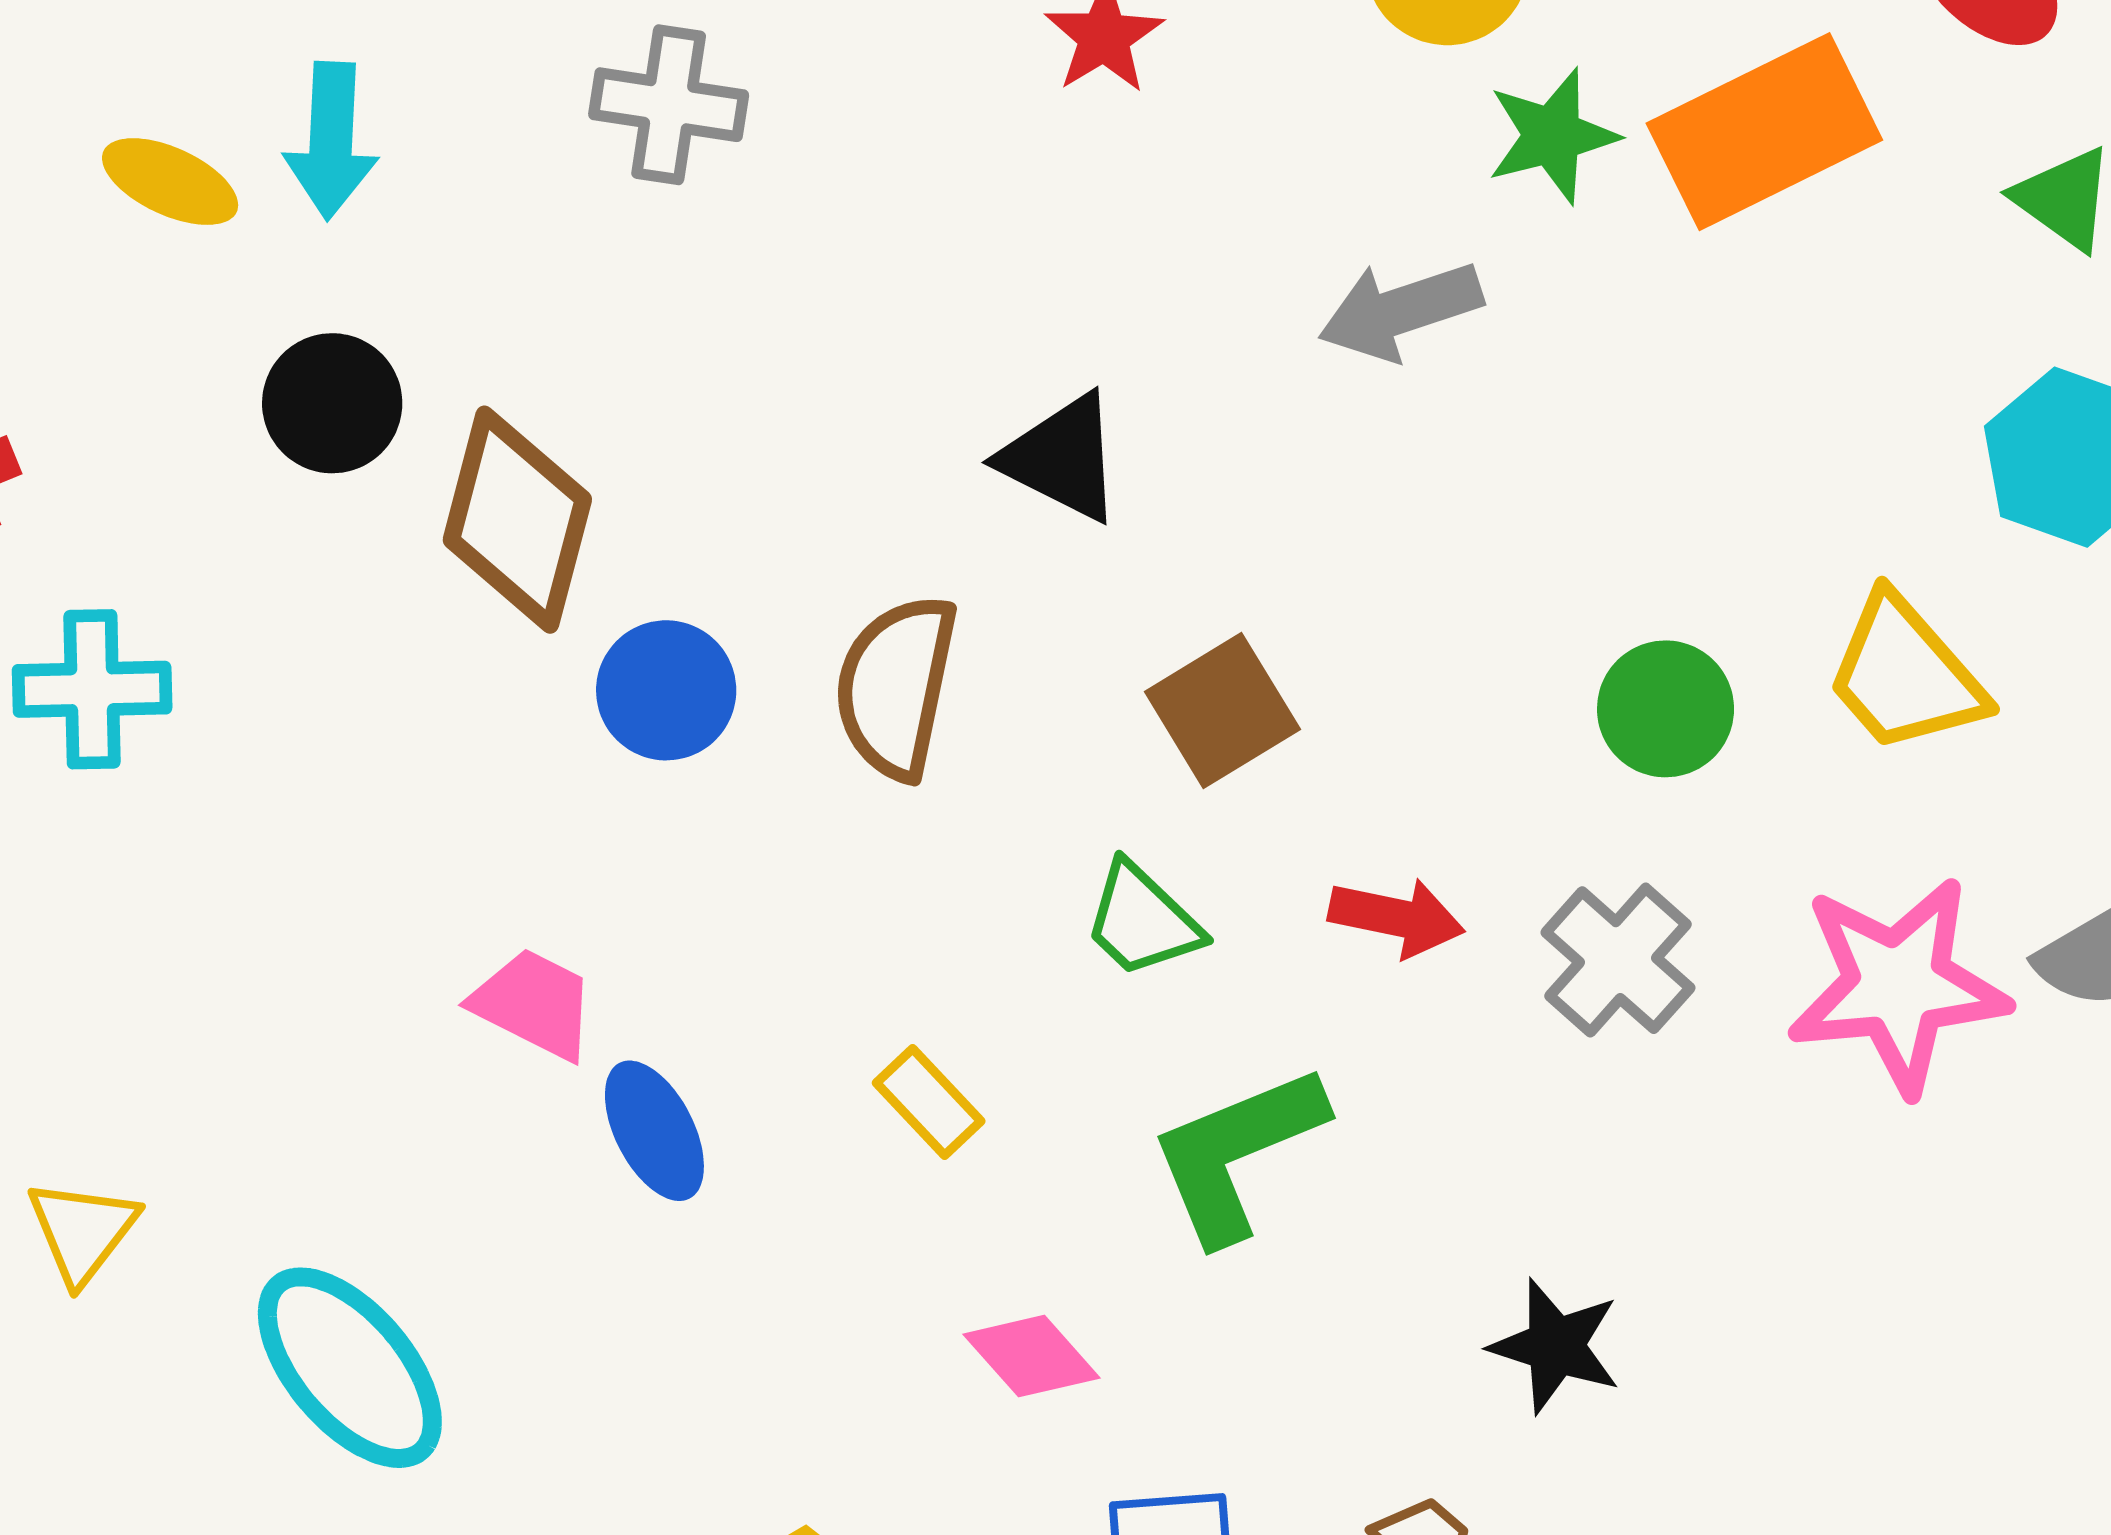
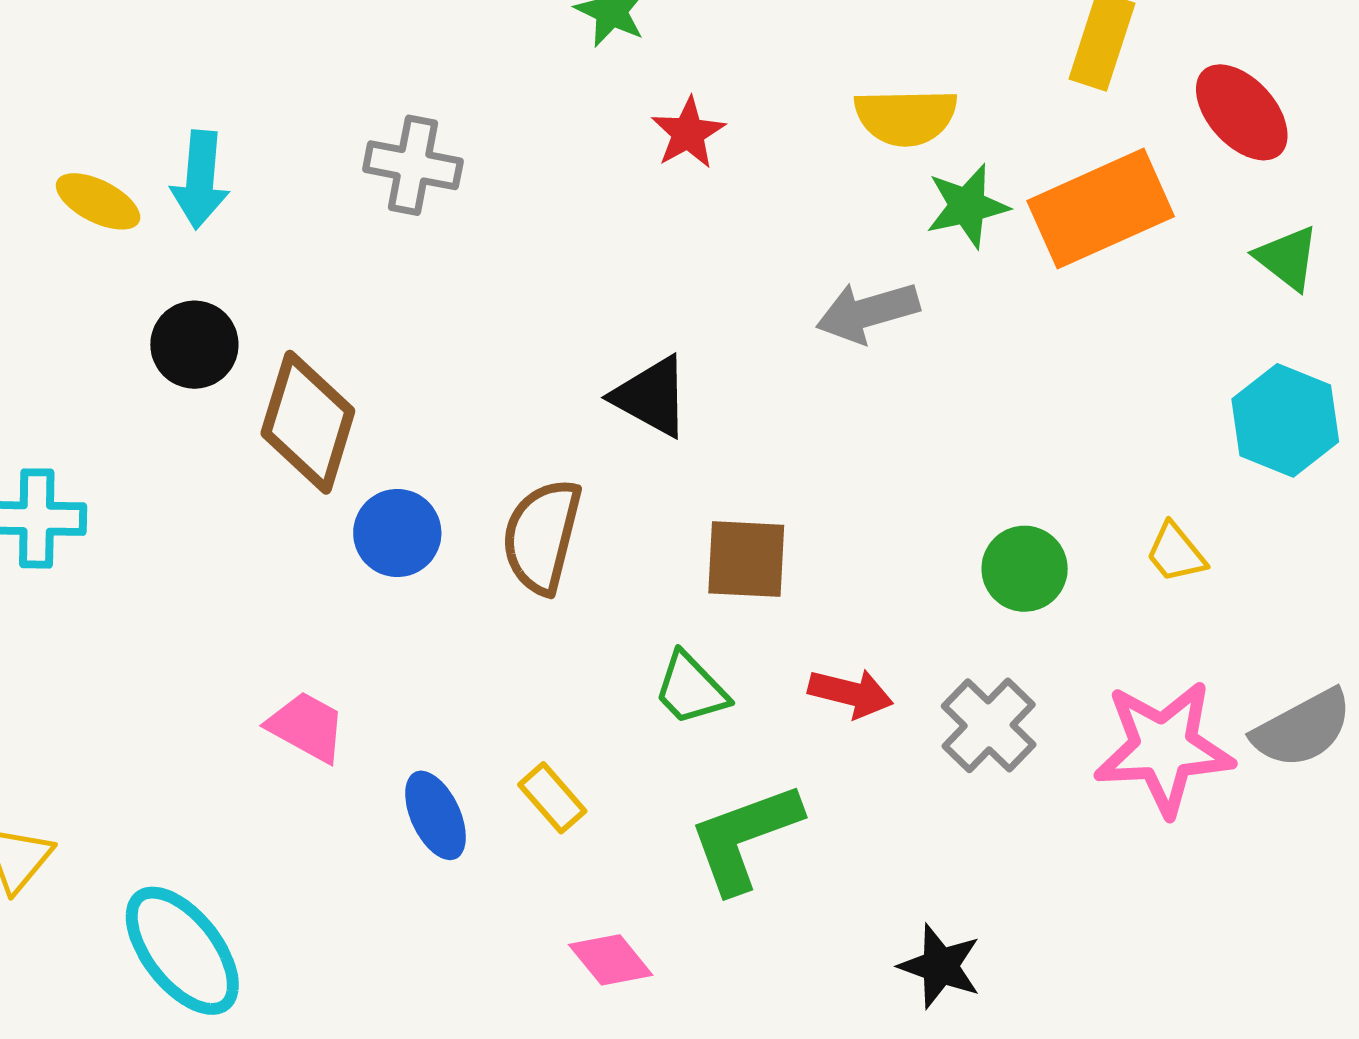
yellow trapezoid: (1905, 675) -> (1176, 553), size x0.6
brown square: (1222, 710) -> (746, 559), turned 32
blue ellipse: (654, 1131) -> (436, 815), moved

